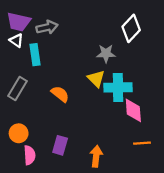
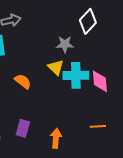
pink diamond: (133, 110) -> (100, 81), moved

